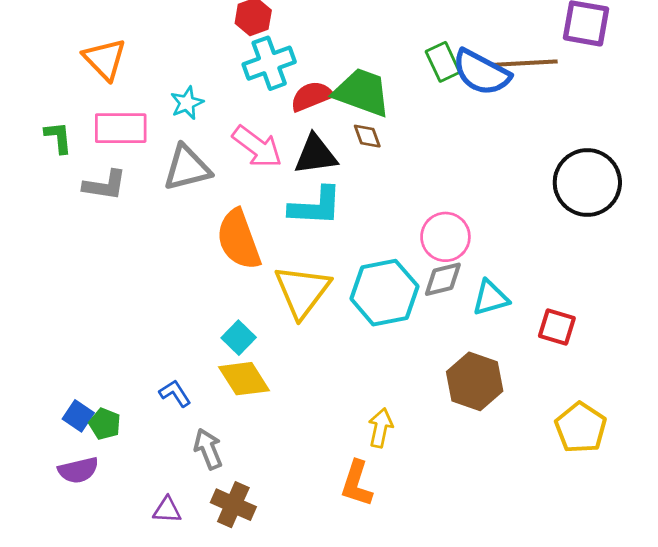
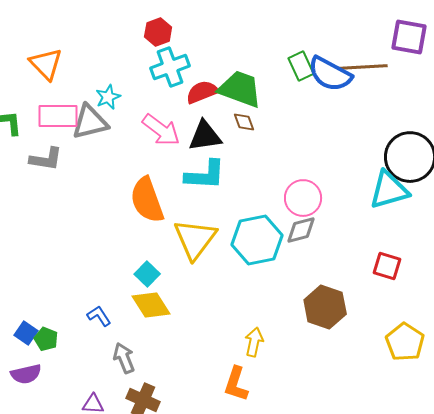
gray triangle: (187, 168) -> (90, 122), moved
cyan triangle: (491, 298) -> (389, 190), moved, size x1.4

